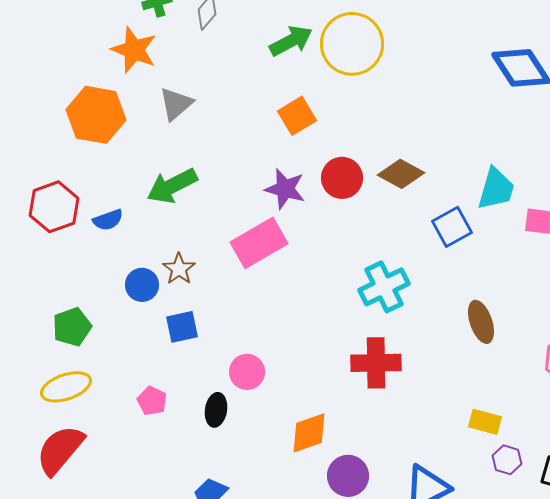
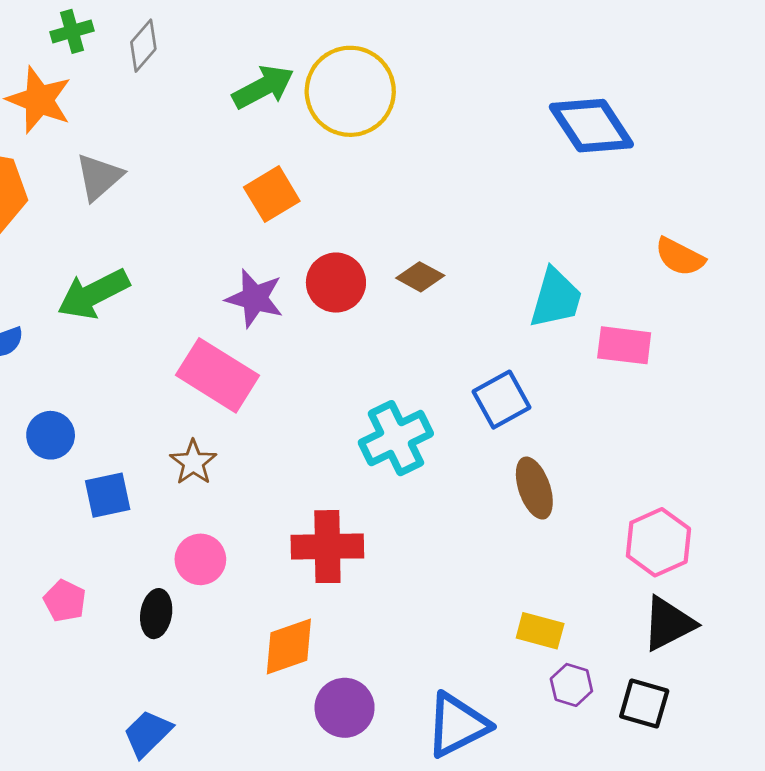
brown diamond: (401, 174) -> (420, 277), size x0.7
blue square: (452, 227) -> (501, 400), moved
pink rectangle: (259, 243) -> (218, 375), turned 62
brown star: (179, 269) -> (193, 462), moved
red cross: (376, 363) -> (327, 547), moved

